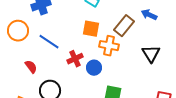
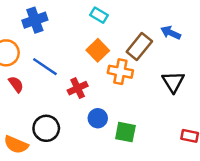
orange square: (91, 29) -> (98, 50), turned 36
red semicircle: (31, 67) -> (16, 84), moved
blue circle: (94, 68) -> (98, 118), moved

